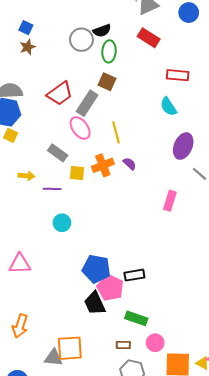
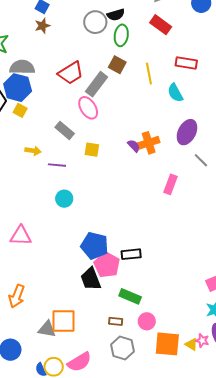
yellow line: (116, 132) -> (149, 74), moved
orange cross: (103, 165) -> (149, 143), moved
yellow square: (77, 173) -> (92, 150), moved

